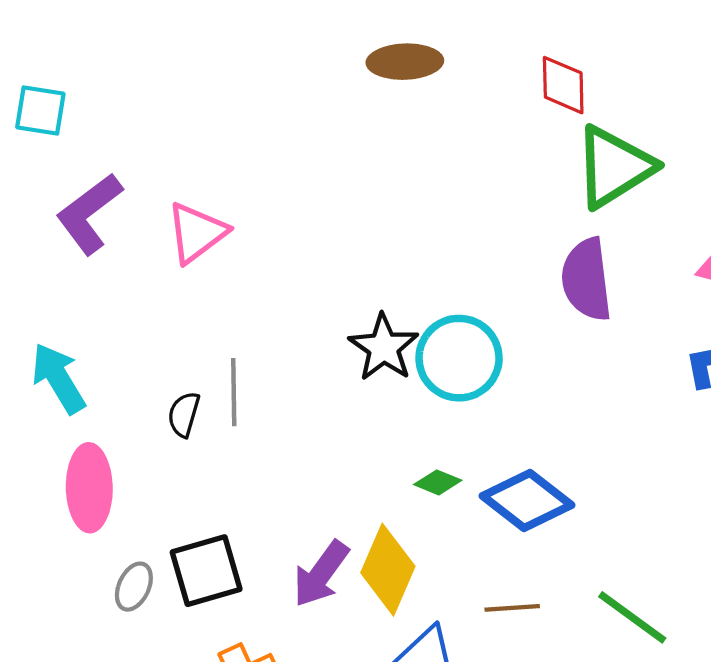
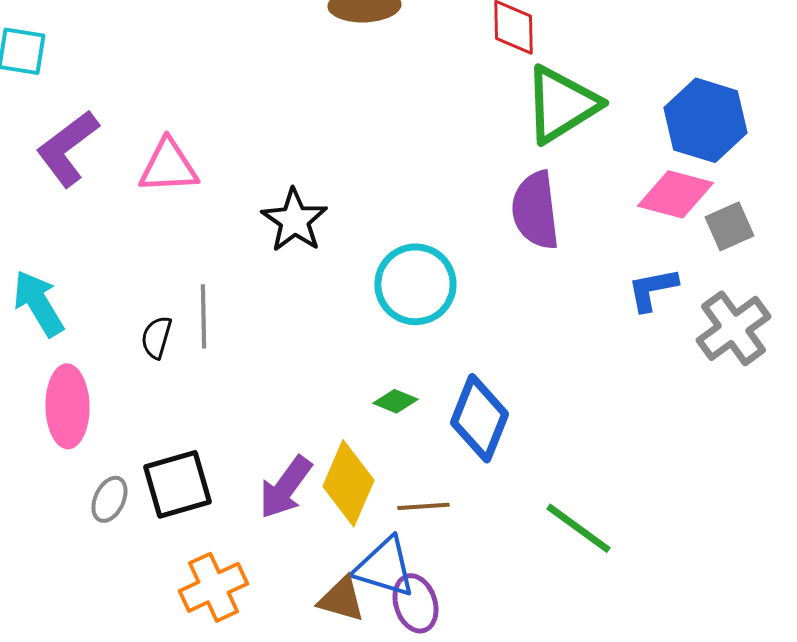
pink triangle: (197, 233) -> (168, 166), turned 34
black star: (384, 347) -> (294, 220), moved
blue diamond: (527, 500) -> (479, 418), turned 74
brown line: (512, 608) -> (423, 506), moved

